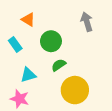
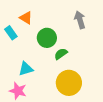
cyan rectangle: (15, 44) -> (11, 33), moved
green semicircle: (59, 65) -> (61, 54), moved

